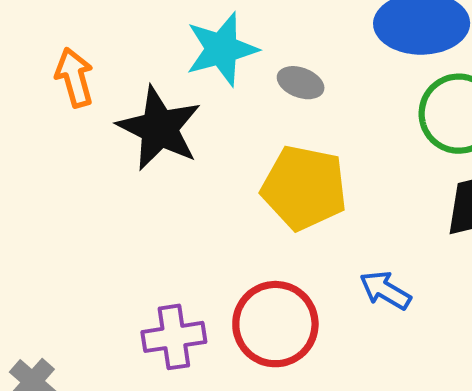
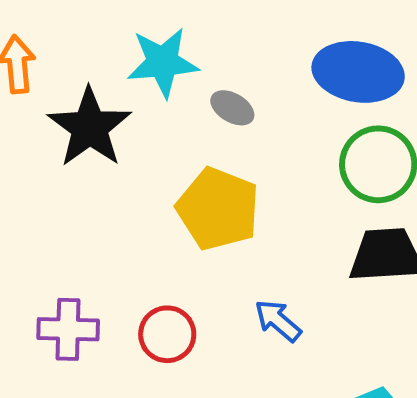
red circle: (275, 324) -> (167, 334), size x0.7

